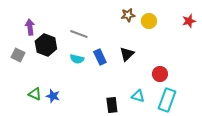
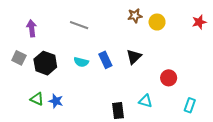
gray line: (79, 34) -> (79, 25), moved
black hexagon: (46, 45) -> (45, 63), moved
cyan rectangle: (167, 100) -> (190, 105), moved, size x0.6

